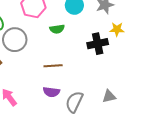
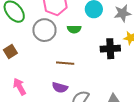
gray circle: (15, 40) -> (44, 30), moved

